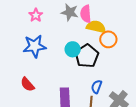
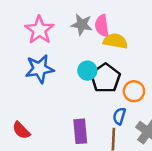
pink star: (36, 15) -> (39, 30), size x1.6
orange circle: (108, 39) -> (134, 91), moved
red semicircle: (27, 84) -> (21, 130), moved

